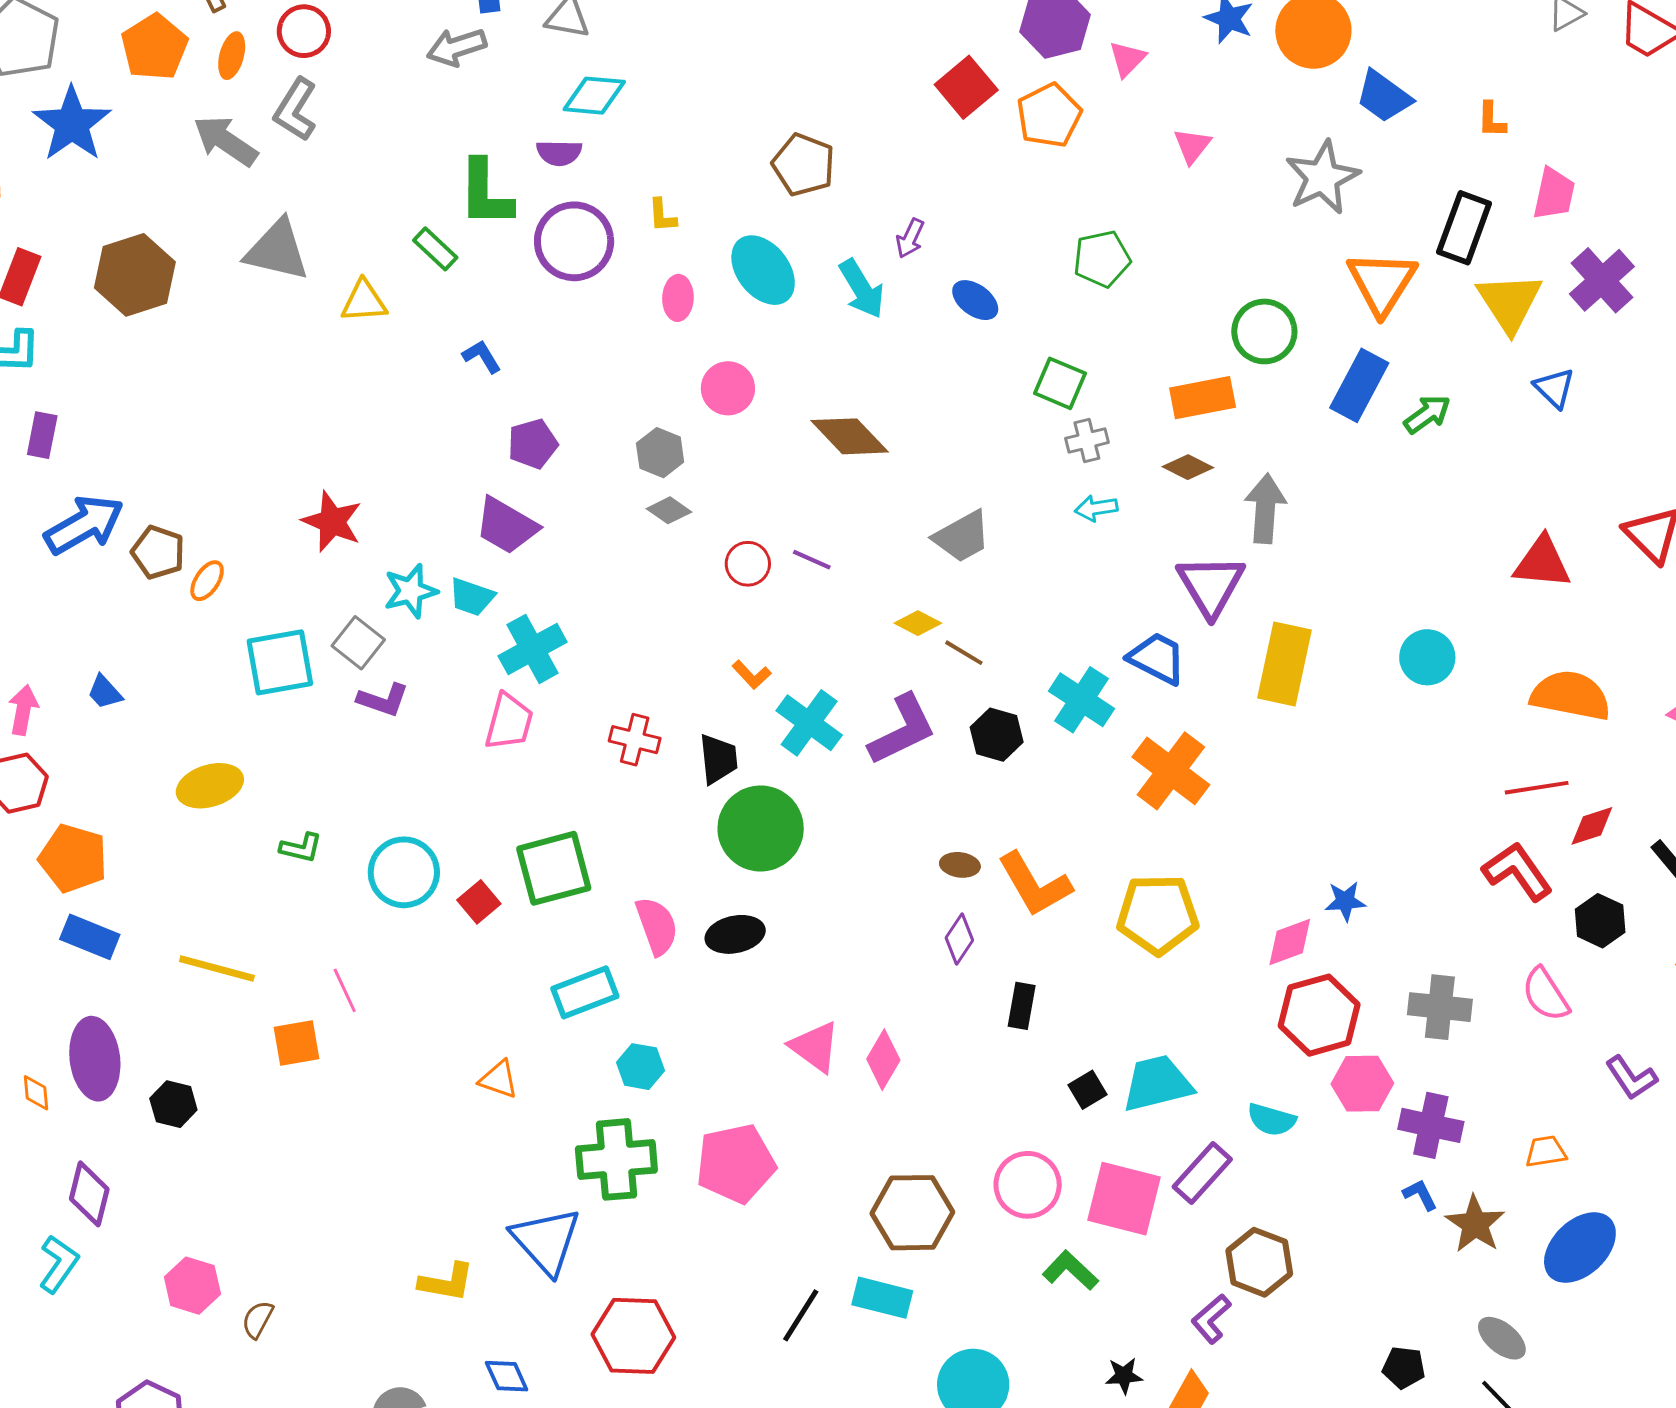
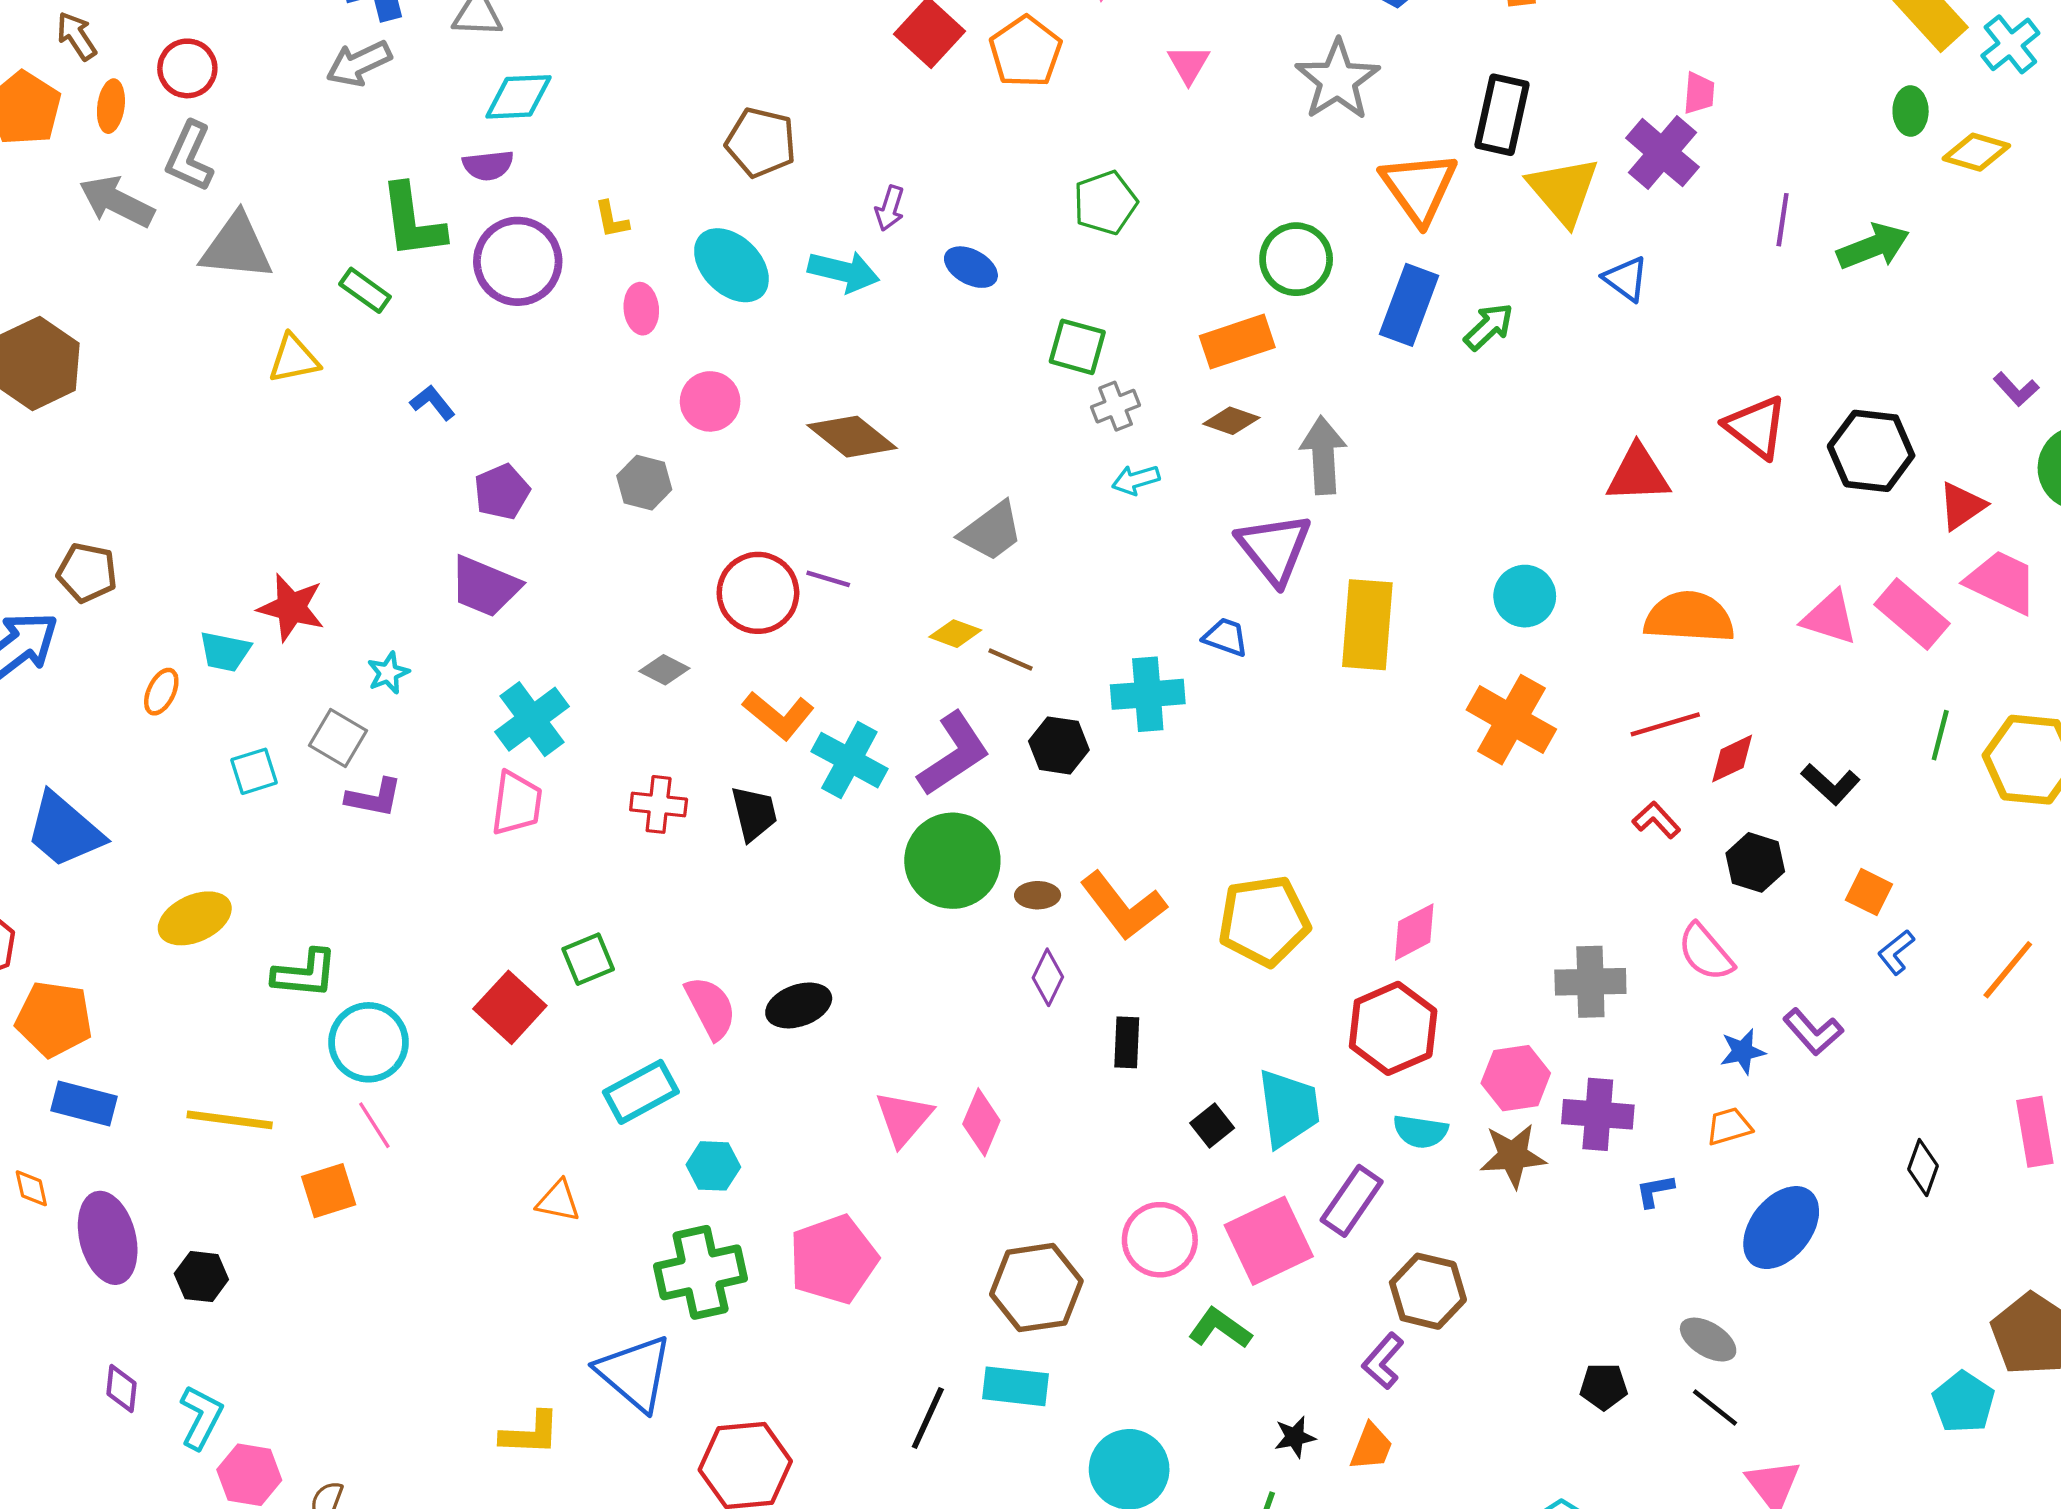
pink trapezoid: (1554, 194) -> (1699, 93), moved, size x0.7
gray triangle: (277, 250) -> (237, 247), moved
cyan arrow: (862, 289) -> (844, 271), turned -38
gray diamond: (669, 510) -> (664, 670), moved
brown pentagon: (158, 552) -> (87, 573), moved
red circle: (748, 564) -> (758, 593), size x1.6
cyan star: (411, 591) -> (388, 673), size x0.7
cyan trapezoid: (472, 597) -> (225, 652), moved
blue trapezoid: (1157, 658) -> (1226, 637), size x0.7
cyan square: (280, 662) -> (254, 771), size x0.6
orange L-shape: (751, 675) -> (778, 715), size x1.6
blue trapezoid: (105, 692) -> (64, 830), size x2.0
cyan cross: (1082, 700) -> (1148, 694), turned -30
orange cross: (1171, 771) -> (1511, 720), moved
green circle: (761, 828) -> (952, 861), moved
green L-shape: (301, 848) -> (305, 974), size x1.4
green square: (554, 868) -> (588, 959), size x0.6
red L-shape: (1517, 871) -> (1656, 820), size x0.6
cyan circle: (404, 872) -> (368, 1042), moved
blue star: (1345, 901) -> (1743, 1052), moved
red square: (479, 902) -> (510, 1007), size x1.5
red hexagon: (1319, 1015) -> (1393, 1028), moved
pink triangle: (815, 1047) -> (904, 1118), turned 42
cyan trapezoid: (1157, 1083) -> (1289, 1108), turned 104
orange diamond: (36, 1093) -> (31, 1188), moved
purple diamond: (89, 1194) -> (122, 1389), size x0.7
blue L-shape: (1420, 1195) -> (1655, 1191), moved, turned -66
pink square: (1124, 1199) -> (1269, 1241), turned -32
brown star: (1475, 1224) -> (1513, 1156), moved, turned -30
cyan L-shape: (59, 1264) -> (201, 1417), moved

